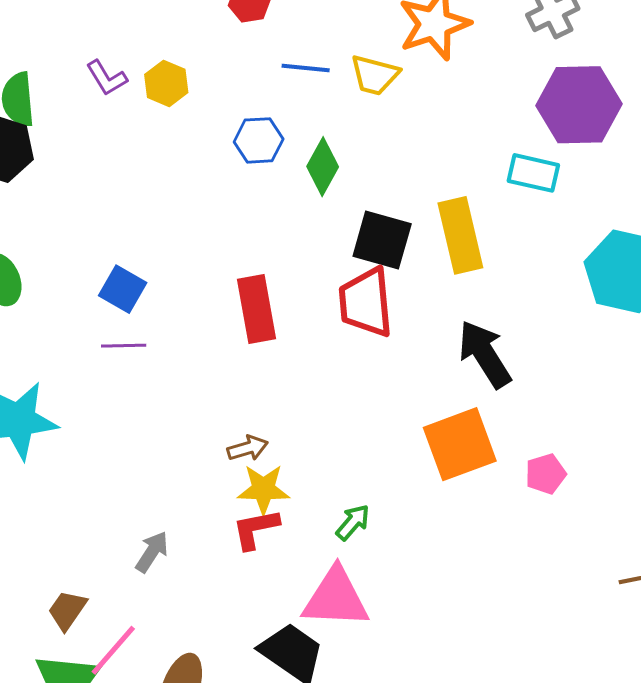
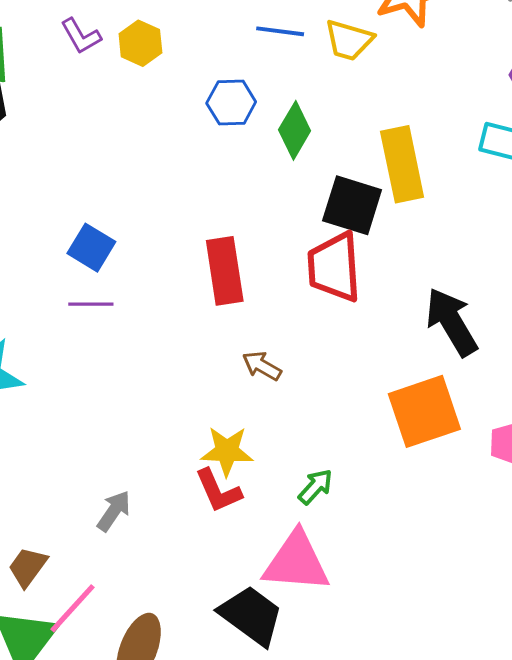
yellow rectangle: (460, 235) -> (402, 164), moved
brown arrow: (248, 448) -> (262, 366), moved, turned -135
red L-shape: (256, 529) -> (218, 491), turned -104

